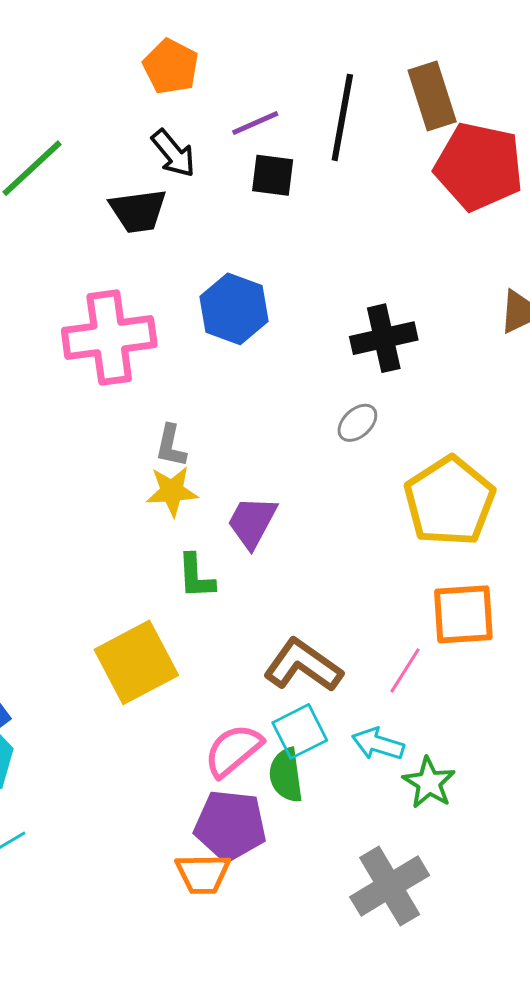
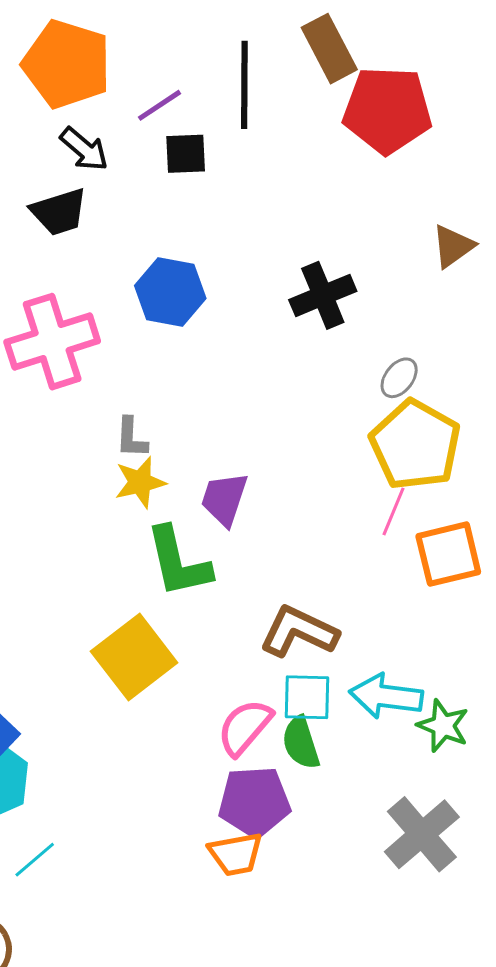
orange pentagon: (171, 67) -> (67, 64), size x1.6
gray ellipse: (357, 423) -> (399, 378), moved
green L-shape: (196, 576) -> (178, 562), size x1.6
pink line: (405, 670) -> (393, 511), moved
cyan square: (300, 731) -> (307, 697), turned 38
cyan arrow: (378, 744) -> (386, 696), size x1.4

